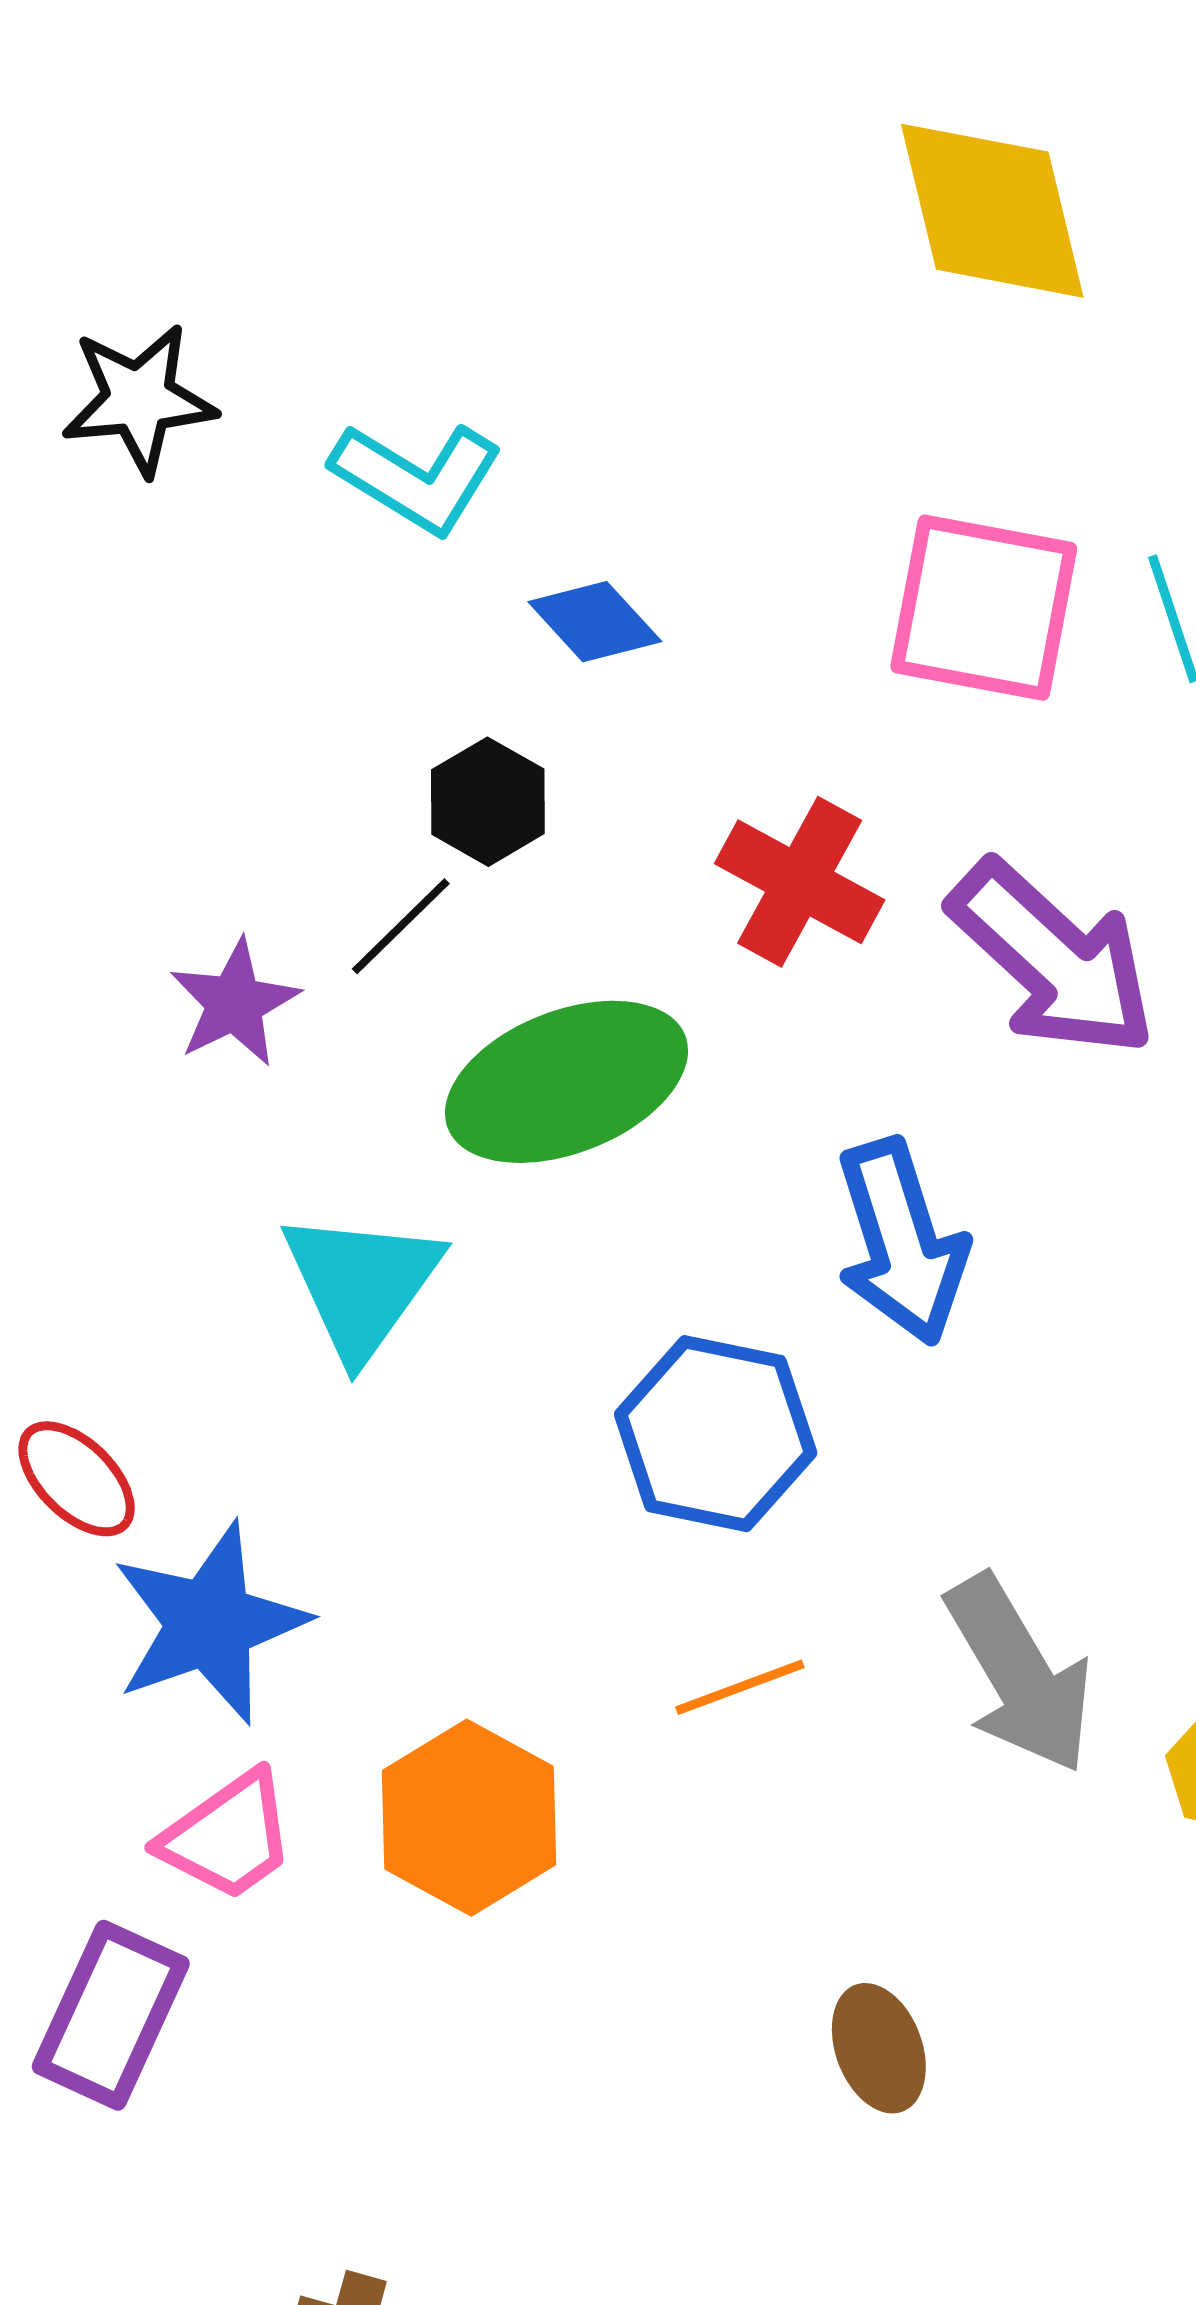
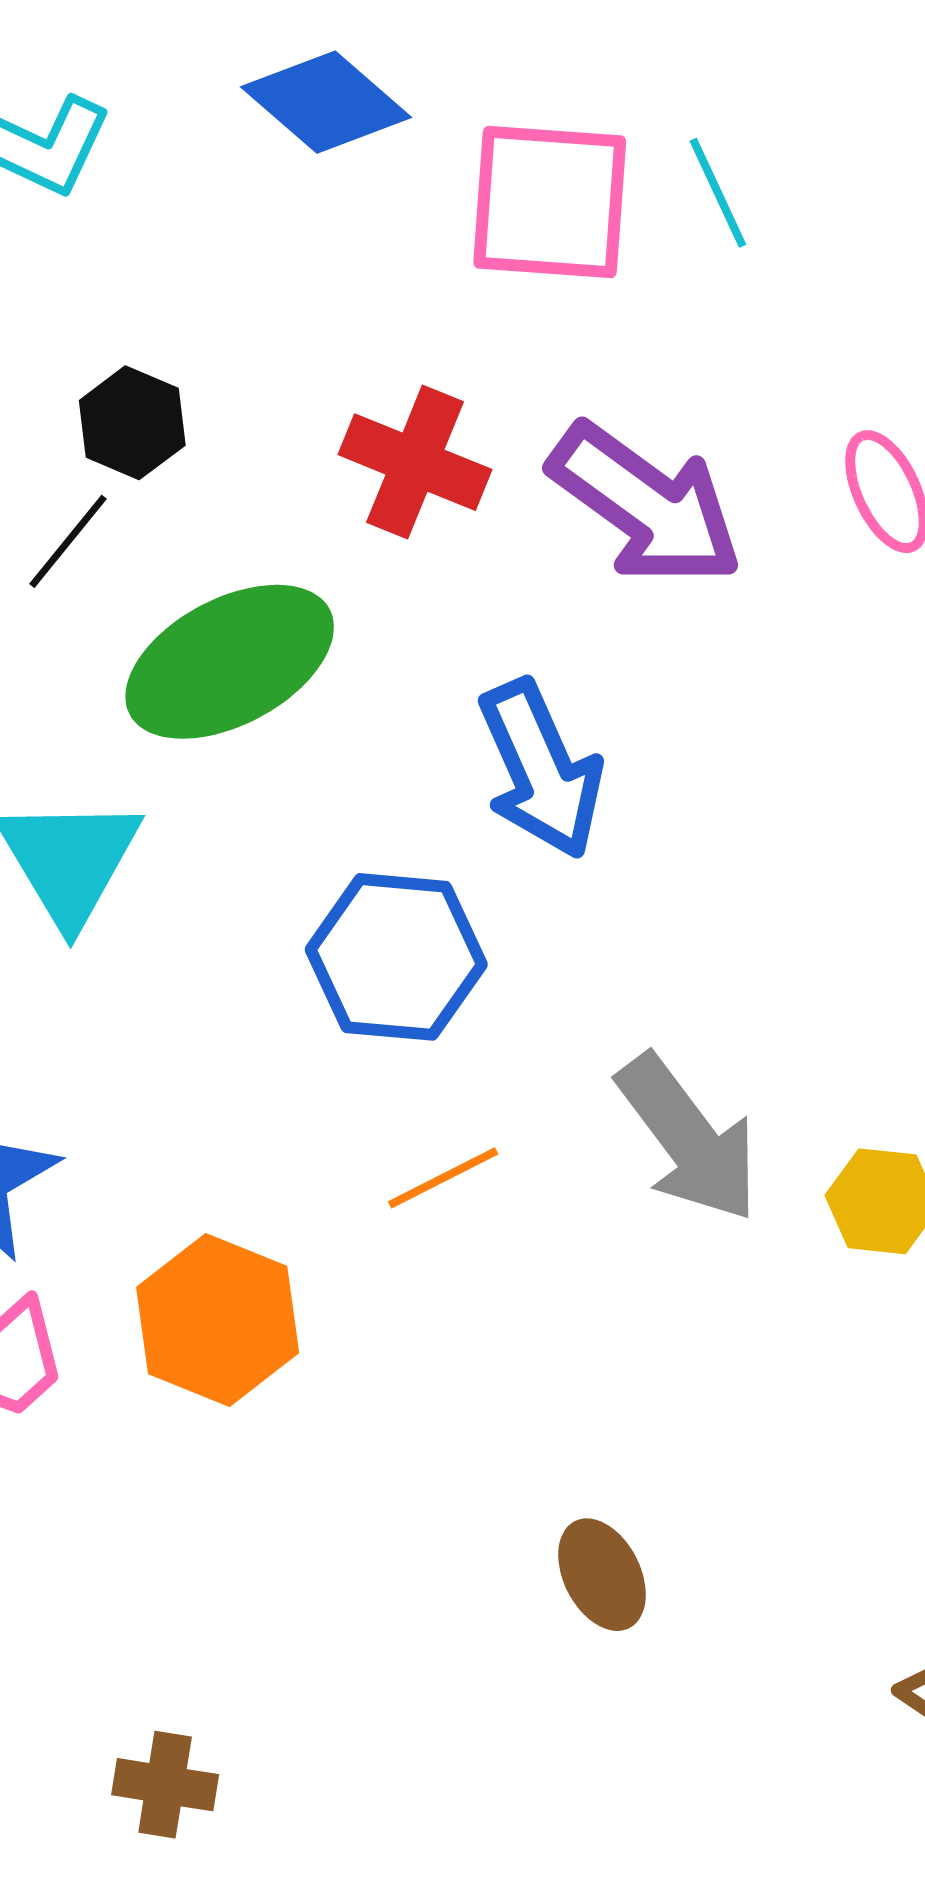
blue diamond: (595, 622) -> (326, 102), moved, size x1.4
brown ellipse: (879, 2048) -> (602, 1575), moved

